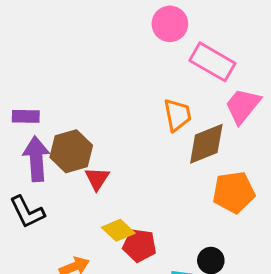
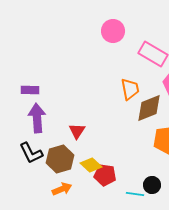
pink circle: (170, 24) -> (113, 31), moved
brown hexagon: (71, 151) -> (60, 159), moved

